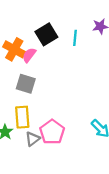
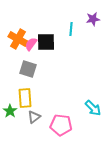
black square: (46, 34) -> (46, 42), moved, turned 30
pink pentagon: (52, 132) -> (61, 125), moved, turned -30

